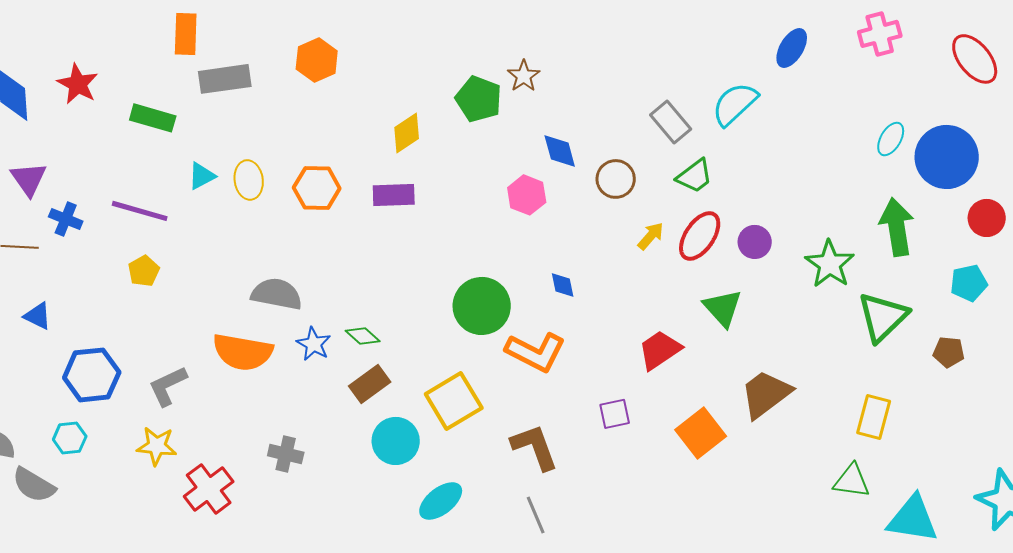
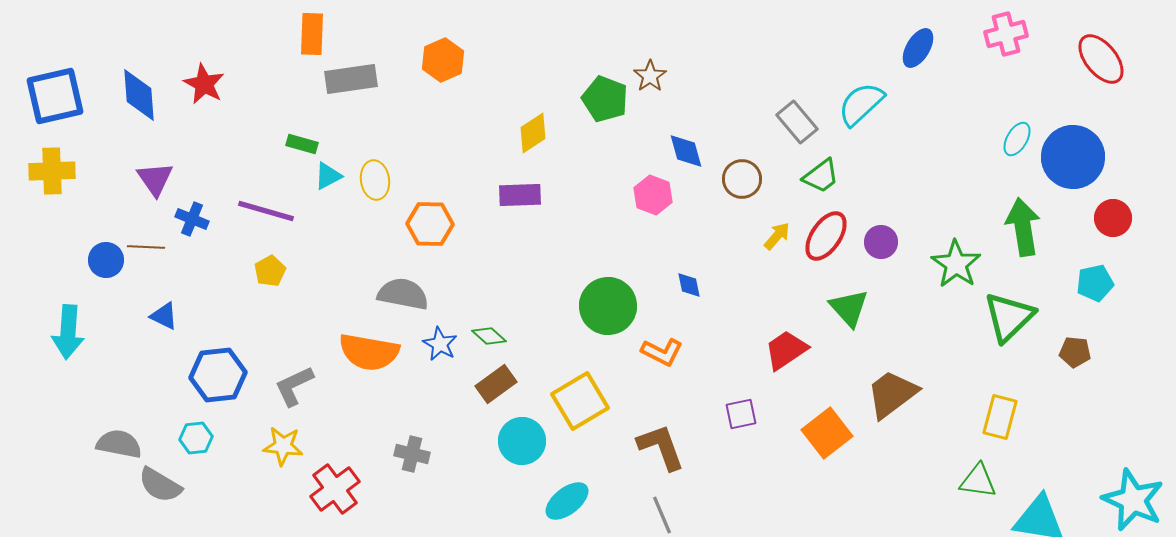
green rectangle: (153, 118) -> (302, 144), moved, size x0.7
orange hexagon: (317, 188) -> (430, 224), moved
orange L-shape: (536, 352) -> (662, 352), size x0.7

